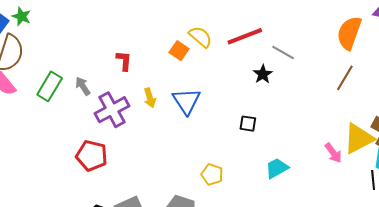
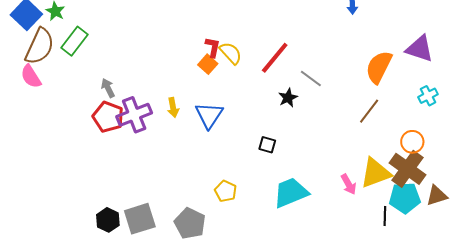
red line: (245, 36) -> (275, 58), turned -36
red L-shape: (124, 61) -> (213, 47), moved
green rectangle: (50, 86) -> (75, 41), moved
red pentagon: (92, 156) -> (108, 117), moved
cyan trapezoid: (277, 168) -> (291, 193), size x1.5

